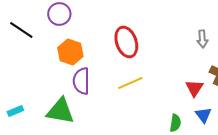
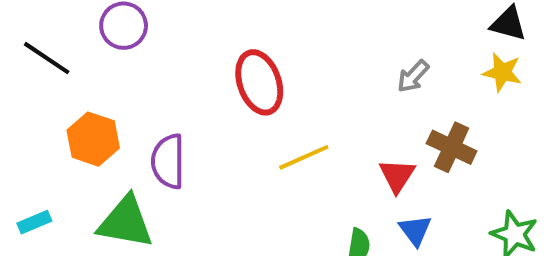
gray arrow: (202, 39) -> (413, 76), turned 48
orange hexagon: (70, 52) -> (93, 139), moved
yellow line: (130, 83) -> (304, 157), moved

